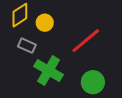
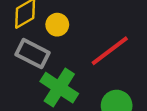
gray rectangle: (27, 46) -> (33, 54), size x1.4

